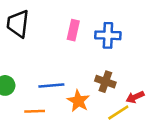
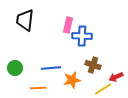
blue cross: (108, 35) -> (82, 36), moved
orange star: (78, 101) -> (72, 80), turned 30

